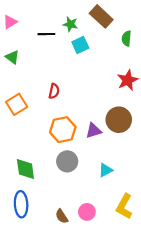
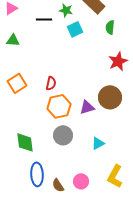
green semicircle: (126, 38) -> (110, 27), moved
green triangle: (12, 57) -> (13, 40), turned -32
red semicircle: (54, 91) -> (51, 83), moved
blue ellipse: (21, 204) -> (37, 174), moved

